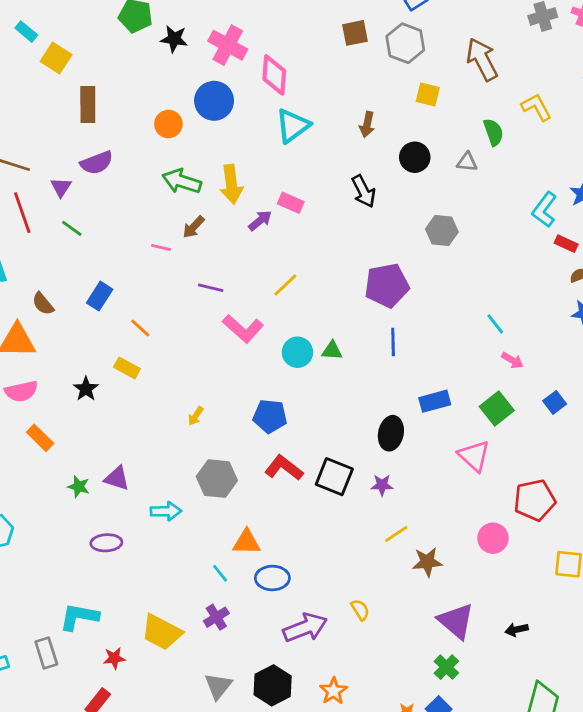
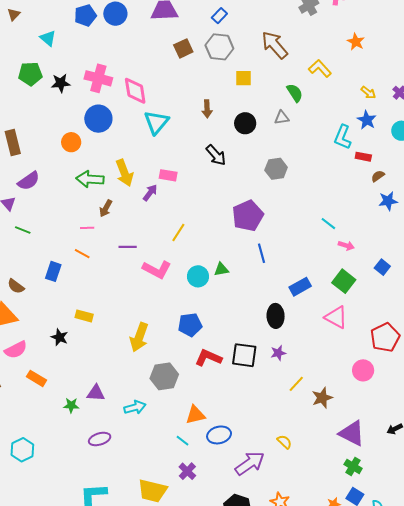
orange line: (140, 328) -> (82, 254), moved
yellow arrow: (196, 416) -> (139, 337), size x2.0

